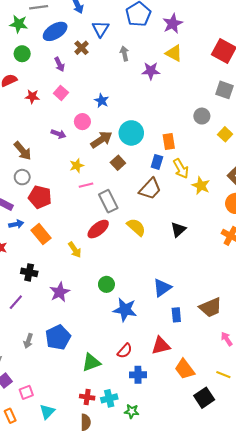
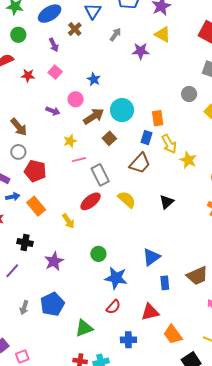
gray arrow: (124, 53) -> (115, 35), turned 48
red semicircle: (125, 351) -> (113, 307), moved

